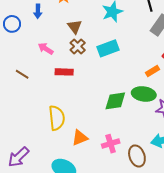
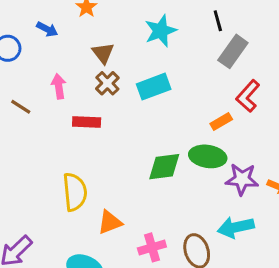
blue arrow: (38, 11) -> (47, 29), turned -64
pink arrow: (46, 49) -> (59, 86), turned 49
brown line: (22, 74) -> (21, 107), moved
pink cross: (111, 144) -> (152, 247), moved

